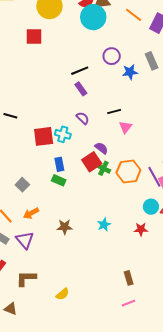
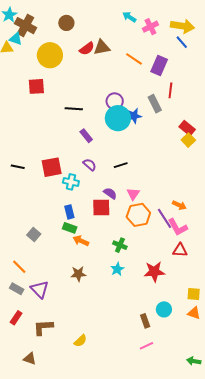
cyan circle: (93, 17) -> (118, 118), moved
black line: (80, 71) -> (74, 109), moved, turned 30
black line: (114, 111) -> (121, 165), moved
pink triangle: (125, 127) -> (133, 194), moved
red square: (44, 136) -> (52, 167), moved
red square: (92, 162) -> (101, 207), turned 36
green cross: (103, 168) -> (120, 245), moved
cyan circle: (151, 207) -> (164, 309), moved
orange arrow: (31, 213) -> (81, 241), moved, turned 56
red star: (141, 229) -> (154, 272), size x1.5

